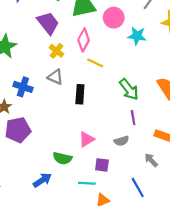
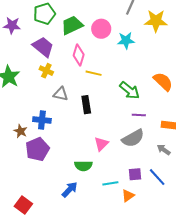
yellow cross: (56, 51) -> (46, 71), moved
blue cross: (23, 87) -> (42, 120), moved
purple line: (133, 118) -> (139, 115), turned -64
gray semicircle: (121, 141) -> (133, 138), size x1.6
purple square: (102, 165) -> (135, 174), moved

